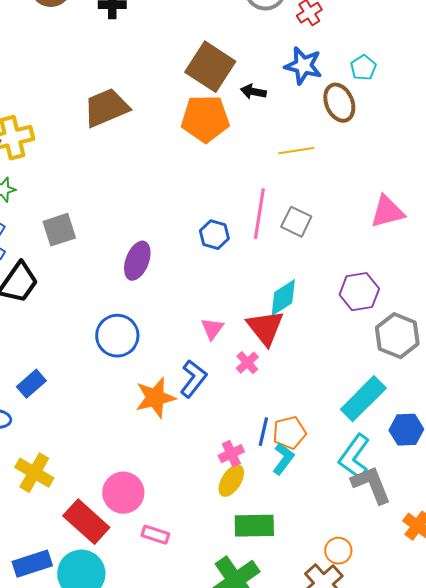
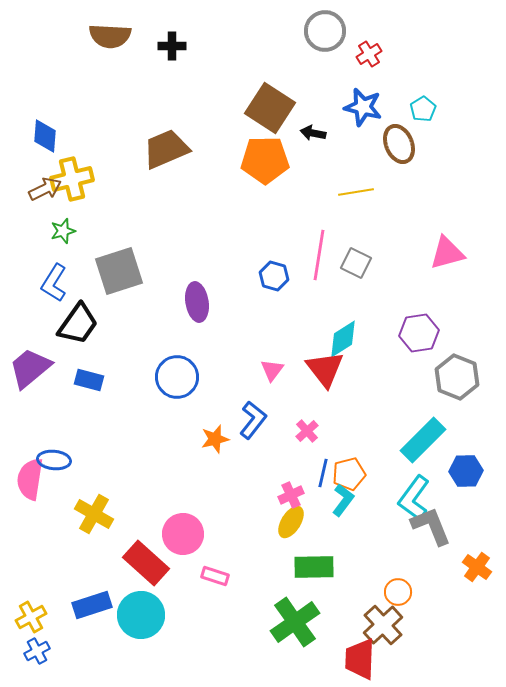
gray square: (59, 230) -> (119, 271), size x1.4
purple ellipse: (137, 261) -> (197, 302), turned -30
pink cross: (247, 363) -> (307, 431), moved
blue rectangle: (31, 384) -> (89, 380), moved, turned 56
orange star: (155, 398) -> (215, 439), size x0.7

